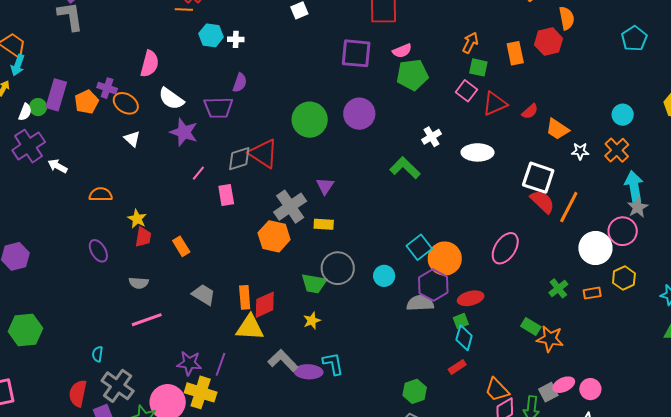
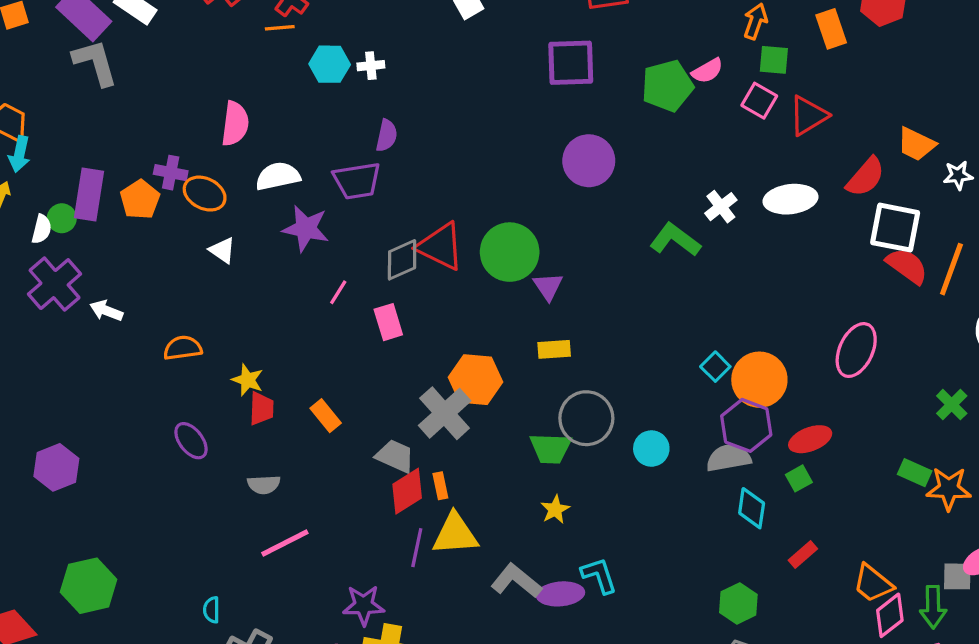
pink semicircle: (402, 51) -> (707, 71), moved
white semicircle: (171, 99) -> (278, 176), turned 140
red semicircle: (530, 111) -> (866, 177), moved, size x1.5
green circle: (310, 120) -> (510, 252), moved
white cross: (431, 137) -> (721, 207), moved
gray cross: (290, 207) -> (445, 413), moved
cyan square: (419, 247) -> (715, 367), size x0.7
cyan circle: (384, 276) -> (651, 449), moved
gray trapezoid: (204, 295) -> (395, 456), moved
orange rectangle: (245, 297) -> (440, 486), size x0.7
red diamond: (265, 305) -> (407, 491), moved
cyan diamond: (464, 338) -> (752, 508), moved
purple line: (220, 364) -> (417, 548), moved
gray square: (548, 392) -> (957, 576), turned 36

